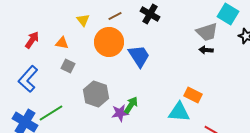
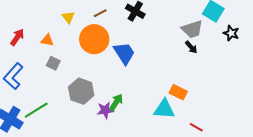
black arrow: (206, 50) -> (191, 47), turned -136

